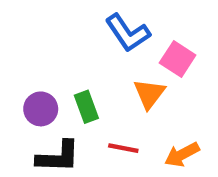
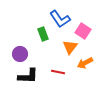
green rectangle: (86, 107) -> (43, 34), moved
orange arrow: (182, 155) -> (85, 63), moved

